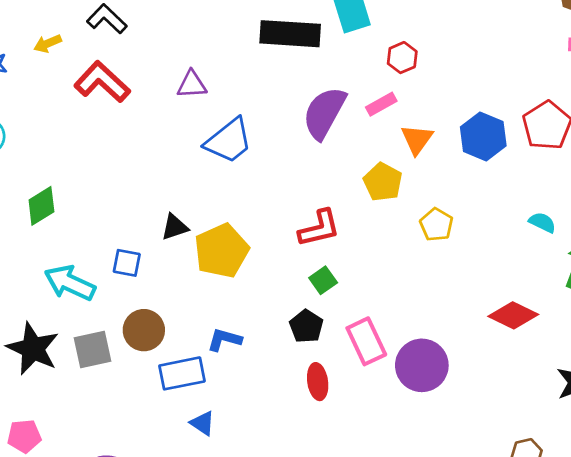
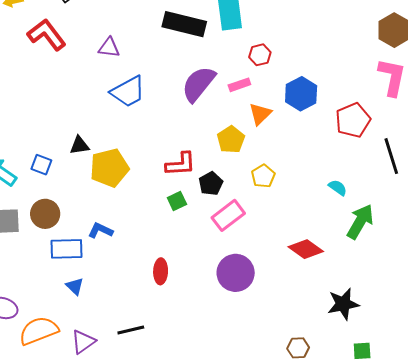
blue hexagon: (483, 136) -> (301, 94), moved
black pentagon: (306, 326) -> (211, 184), moved
pink rectangle: (366, 341) -> (228, 215), moved, turned 68

